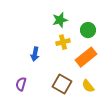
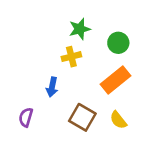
yellow cross: (63, 42) -> (71, 57), moved
blue arrow: (35, 54) -> (52, 87), moved

